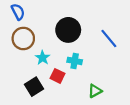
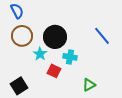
black circle: (68, 30) -> (55, 37), moved
black square: (34, 87) -> (19, 86), moved

